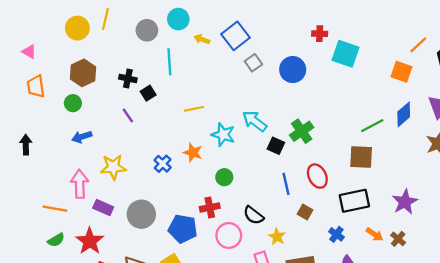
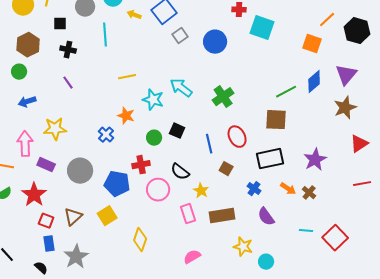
black square: (148, 93) -> (60, 24), moved, turned 32
black square: (276, 146) -> (177, 131), moved
blue cross: (163, 164) -> (106, 135), moved

